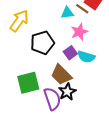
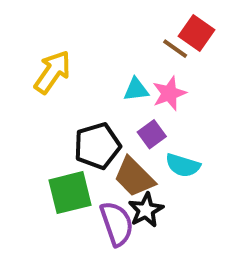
cyan triangle: (67, 13) -> (136, 89), moved
black pentagon: (42, 43) -> (97, 146), moved
cyan semicircle: (86, 57) -> (183, 165), moved

